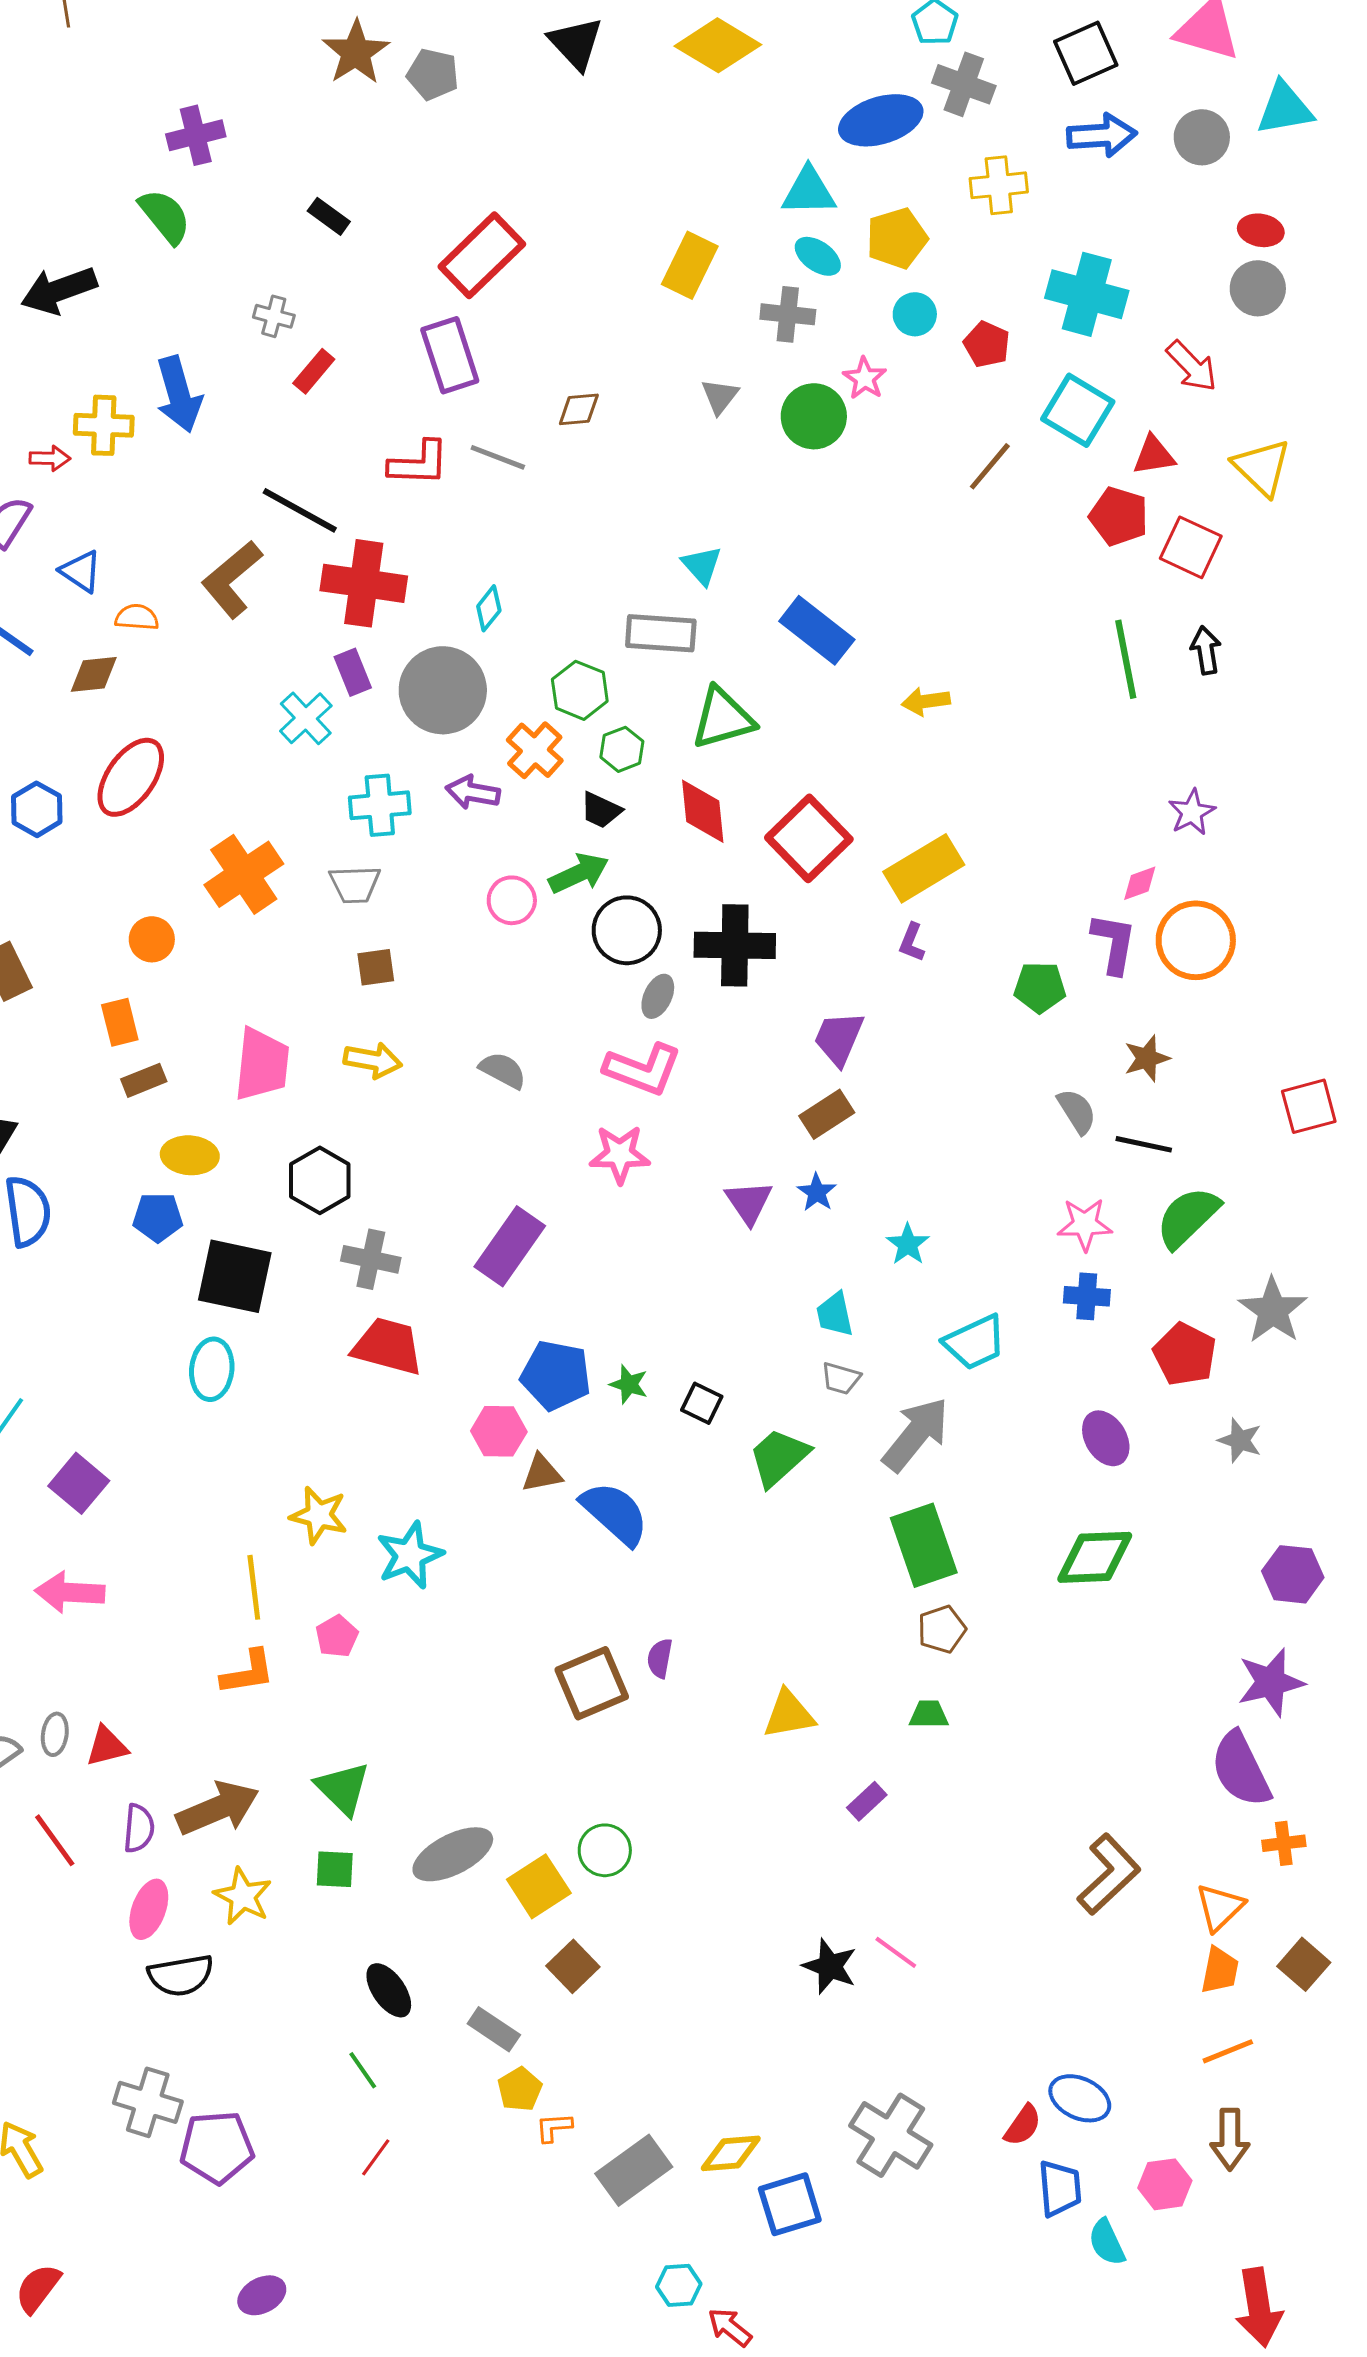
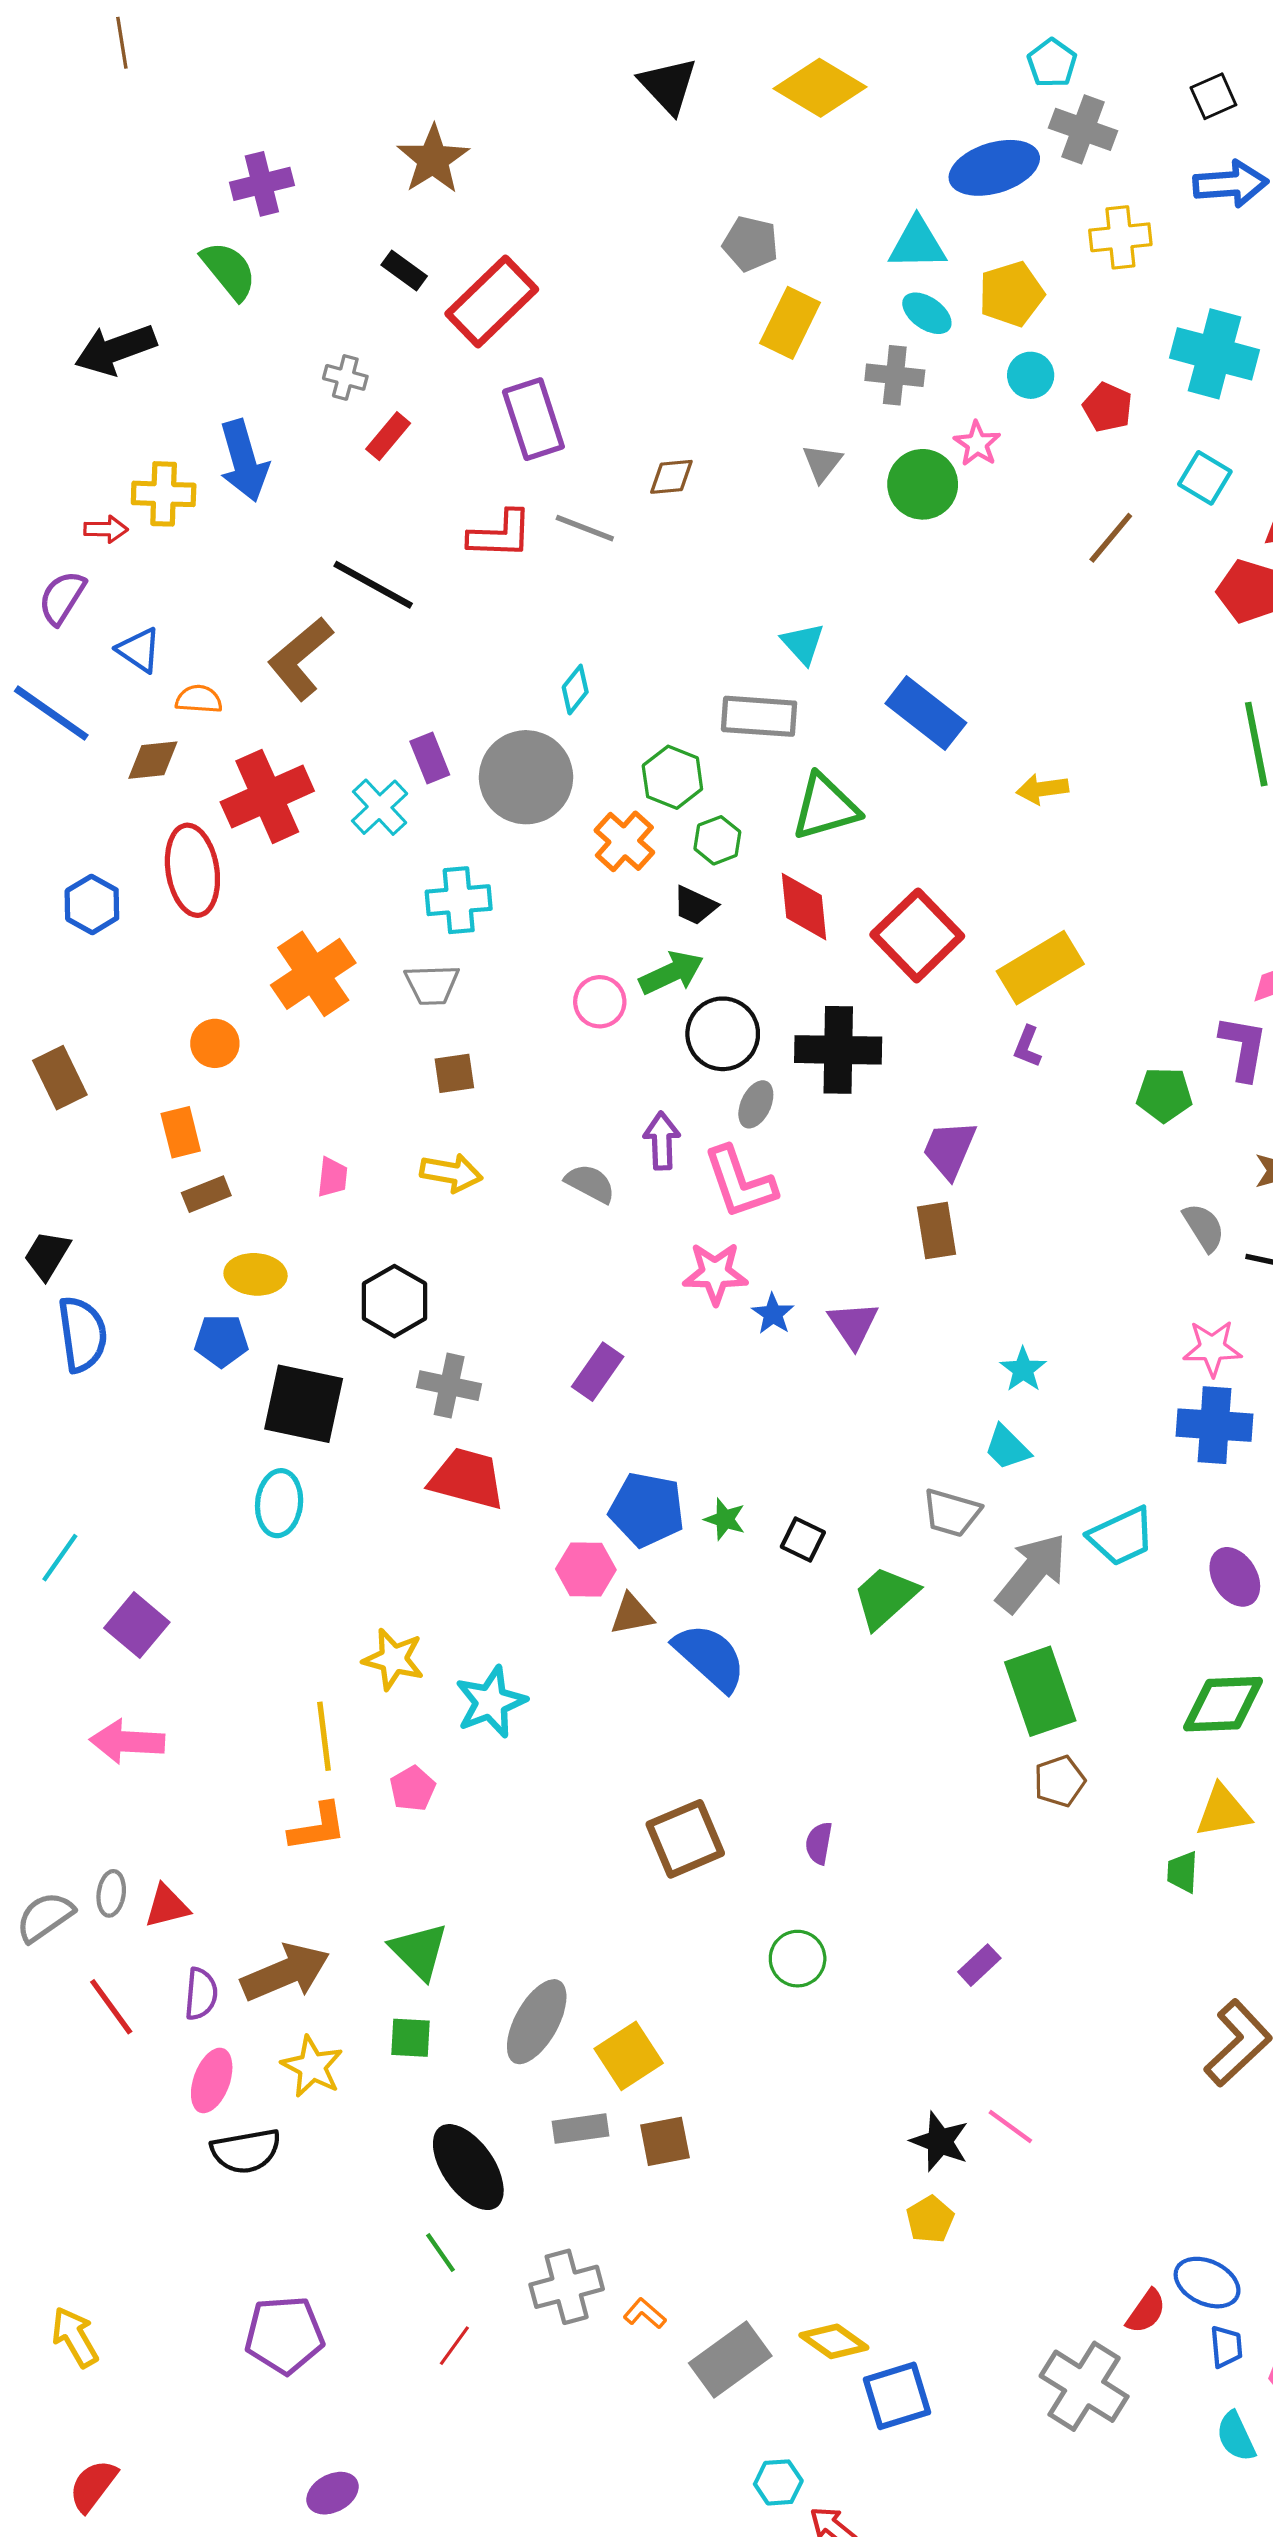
brown star: (356, 52) -> (433, 159), moved
black square: (1086, 53) -> (1213, 96), size x0.7
gray pentagon: (433, 74) -> (751, 244), moved
red rectangle: (482, 255) -> (492, 301), moved
cyan square: (1078, 410) -> (1205, 478), size x0.7
red cross: (364, 583) -> (267, 796), moved, turned -32
red ellipse: (131, 777) -> (192, 870), turned -44
purple arrow: (473, 792) -> (662, 1141), moved, turned 78
pink trapezoid: (262, 1064) -> (332, 1177), size x0.5
pink L-shape: (643, 1069) -> (740, 1182), turned 50
brown rectangle: (827, 1114) -> (937, 1231), turned -66
blue star: (817, 1192) -> (773, 1314), moved
purple rectangle: (510, 1246) -> (598, 1372), size x0.7
blue cross: (1087, 1296) -> (1214, 1425), size x1.5
cyan trapezoid: (835, 1314) -> (1007, 1448), moved, turned -33
cyan trapezoid: (975, 1342) -> (1121, 1536), moved
gray trapezoid: (841, 1378) -> (951, 1513), size x1.4
purple semicircle: (660, 1658) -> (819, 1843), moved
yellow triangle: (789, 1714) -> (1223, 1811), moved
green trapezoid: (929, 1714) -> (1182, 1872), moved, turned -87
green circle: (605, 1850) -> (798, 1959), moved
gray ellipse: (453, 1854) -> (537, 2022), turned -34
brown square: (573, 1966) -> (665, 2141), turned 33
black ellipse: (389, 1990) -> (468, 2167), size x1.5
gray rectangle: (494, 2029) -> (581, 2129), moved, turned -42
yellow pentagon: (520, 2089) -> (930, 2219), moved
gray cross: (148, 2102) -> (567, 2287), moved, turned -32
orange L-shape: (554, 2127) -> (645, 2314), turned 45
gray cross: (891, 2135) -> (1084, 2386), moved
yellow diamond: (731, 2153) -> (834, 2341), turned 40
blue trapezoid: (1060, 2188) -> (1226, 2347), moved, size x0.7

